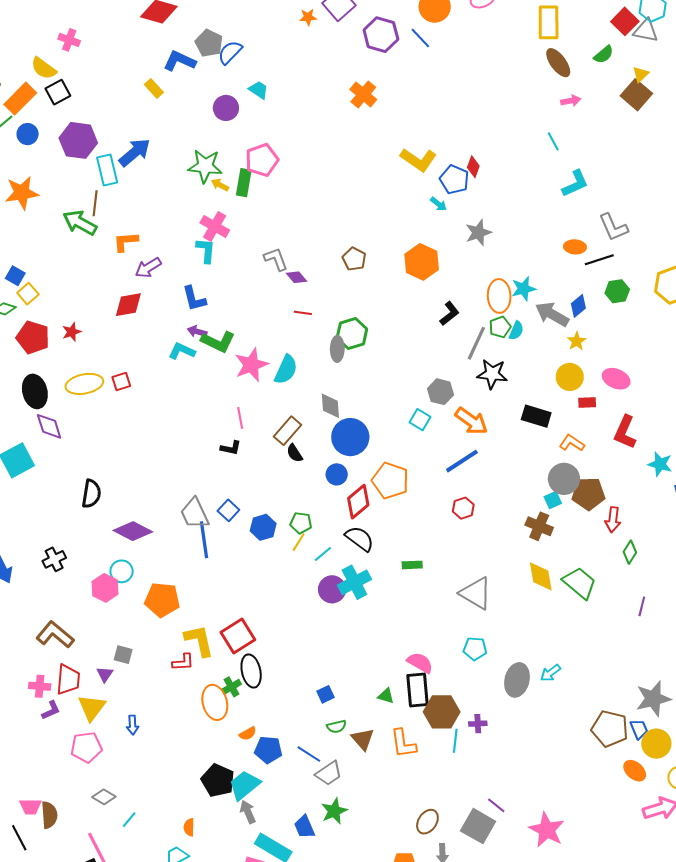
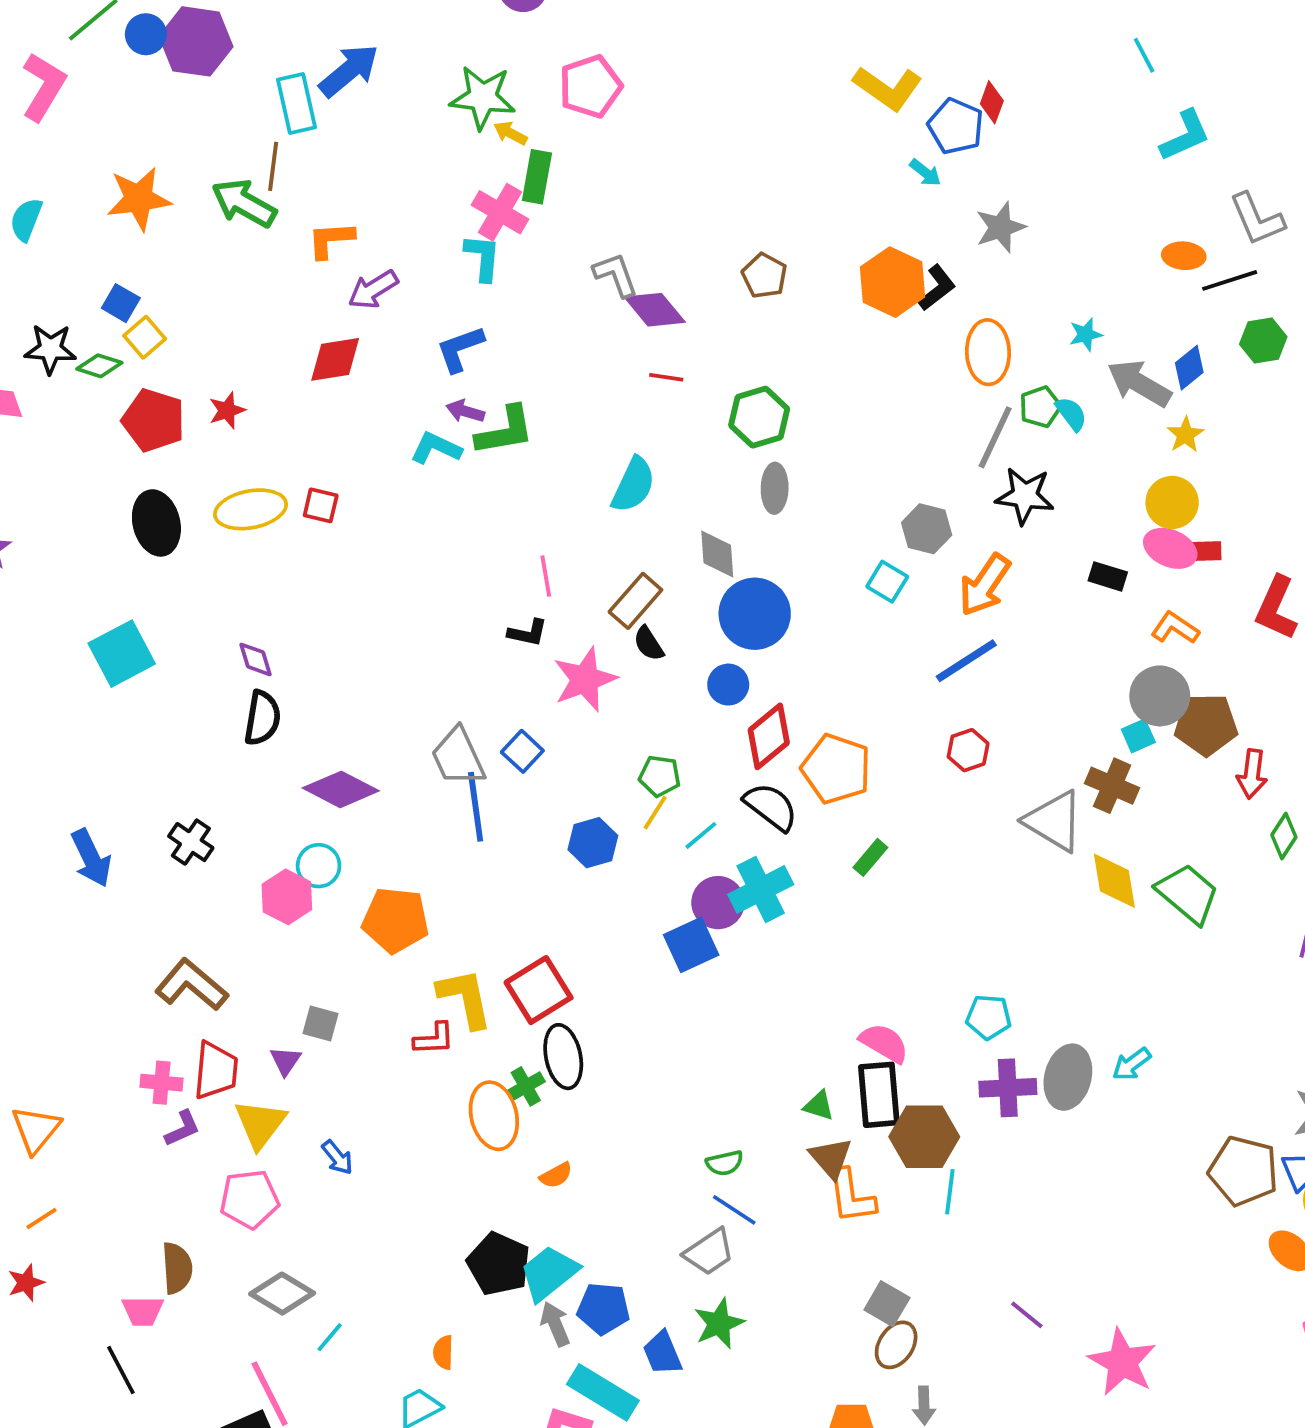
purple hexagon: (78, 140) -> (196, 41), moved
green rectangle: (244, 183) -> (537, 177), moved
orange star: (22, 193) -> (139, 199), moved
purple diamond: (297, 277) -> (655, 310), size x1.5
cyan star: (524, 289) -> (1086, 334), size x0.7
orange ellipse: (499, 296) -> (988, 352), moved
blue L-shape: (194, 299) -> (460, 349), turned 84
black L-shape: (450, 314) -> (937, 288), moved
cyan semicircle: (516, 331) -> (1071, 414), turned -60
green L-shape: (218, 342) -> (505, 431), turned -36
gray ellipse: (337, 349) -> (775, 488), moved
pink star: (251, 365) -> (585, 679), moved
pink ellipse: (616, 379) -> (1170, 548), moved
red square: (121, 382) -> (321, 505), turned 30
black rectangle: (536, 416) -> (1108, 576), size x0.7
orange arrow: (471, 421) -> (985, 585), turned 88
purple diamond: (49, 426) -> (256, 659), moved, size x0.7
orange pentagon: (390, 481) -> (836, 769), moved
blue hexagon: (263, 527) -> (593, 843), moved
black cross: (54, 559) -> (191, 842), turned -30
green rectangle: (412, 565) -> (870, 857), turned -48
gray triangle: (476, 593) -> (1054, 821), moved
blue square: (326, 694) -> (691, 945), moved, size x1.6
purple cross: (478, 724) -> (1008, 1088), moved, size x1.6
blue arrow: (132, 725) -> (337, 1157), turned -36
brown triangle: (363, 739) -> (831, 1158), moved
blue pentagon: (268, 750) -> (603, 1308), moved
blue line: (309, 754) -> (734, 1210), moved
gray diamond: (104, 797) -> (282, 1294), size x1.4
brown semicircle: (49, 815) -> (177, 1268), moved
gray square: (478, 826) -> (887, 1304), moved, size x0.7

